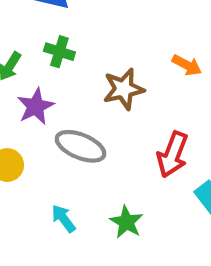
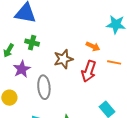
gray ellipse: (81, 146) -> (44, 87), turned 65
red arrow: (172, 154) -> (89, 71), moved

